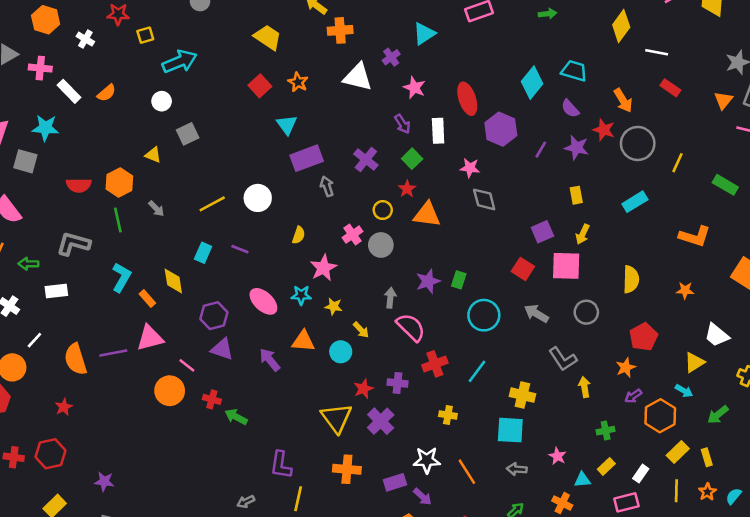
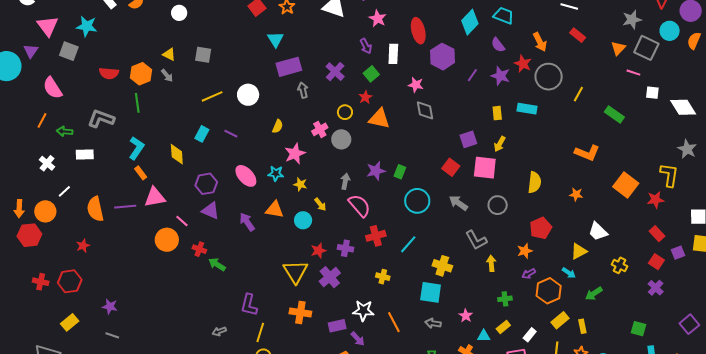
gray square: (188, 134) -> (203, 55), moved, turned 30
cyan rectangle: (635, 202) -> (527, 109), moved, turned 36
gray arrow: (156, 209) -> (167, 76), moved
orange rectangle: (147, 298) -> (141, 173), moved

